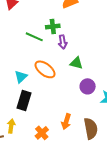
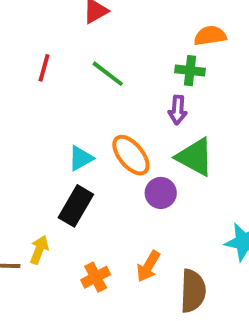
green cross: (53, 26) -> (190, 71), moved
green line: (34, 37) -> (108, 74), moved
green triangle: (76, 63) -> (195, 157), size x1.5
purple circle: (88, 86) -> (161, 193), moved

